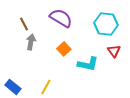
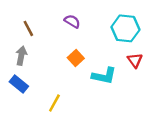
purple semicircle: (61, 18) -> (72, 21), size x0.6
gray arrow: (31, 42) -> (21, 56), moved
blue rectangle: (13, 87) -> (19, 84), moved

